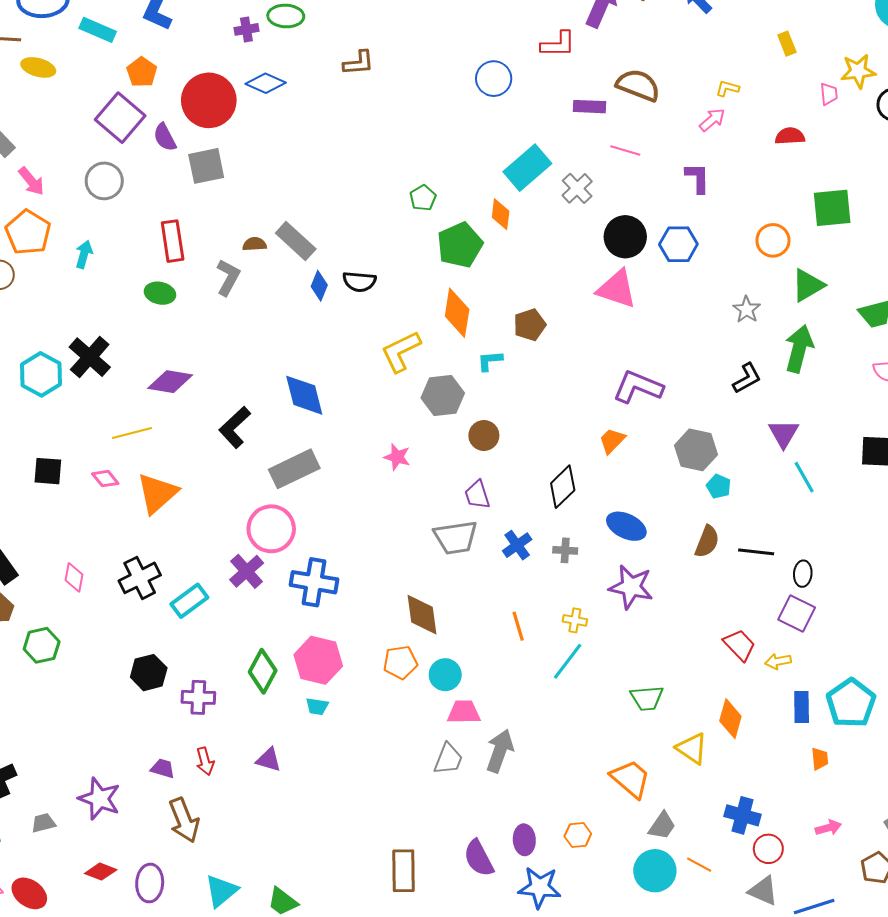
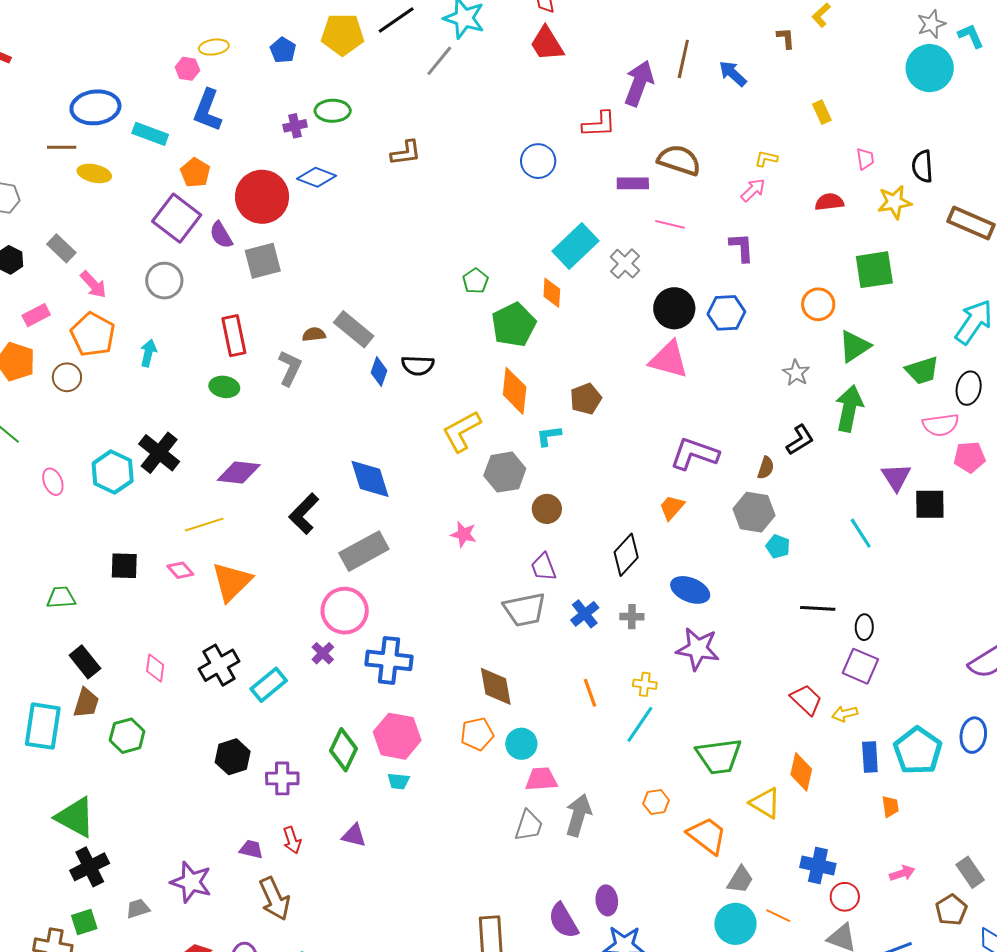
yellow star: (858, 71) -> (894, 202), moved
purple triangle: (784, 434) -> (896, 477), moved
brown semicircle: (707, 542) -> (766, 468), moved, size x0.7
purple cross: (247, 571) -> (323, 653), size x0.7
green trapezoid: (647, 698) -> (719, 756), size x1.4
orange hexagon: (578, 835) -> (656, 802), moved

